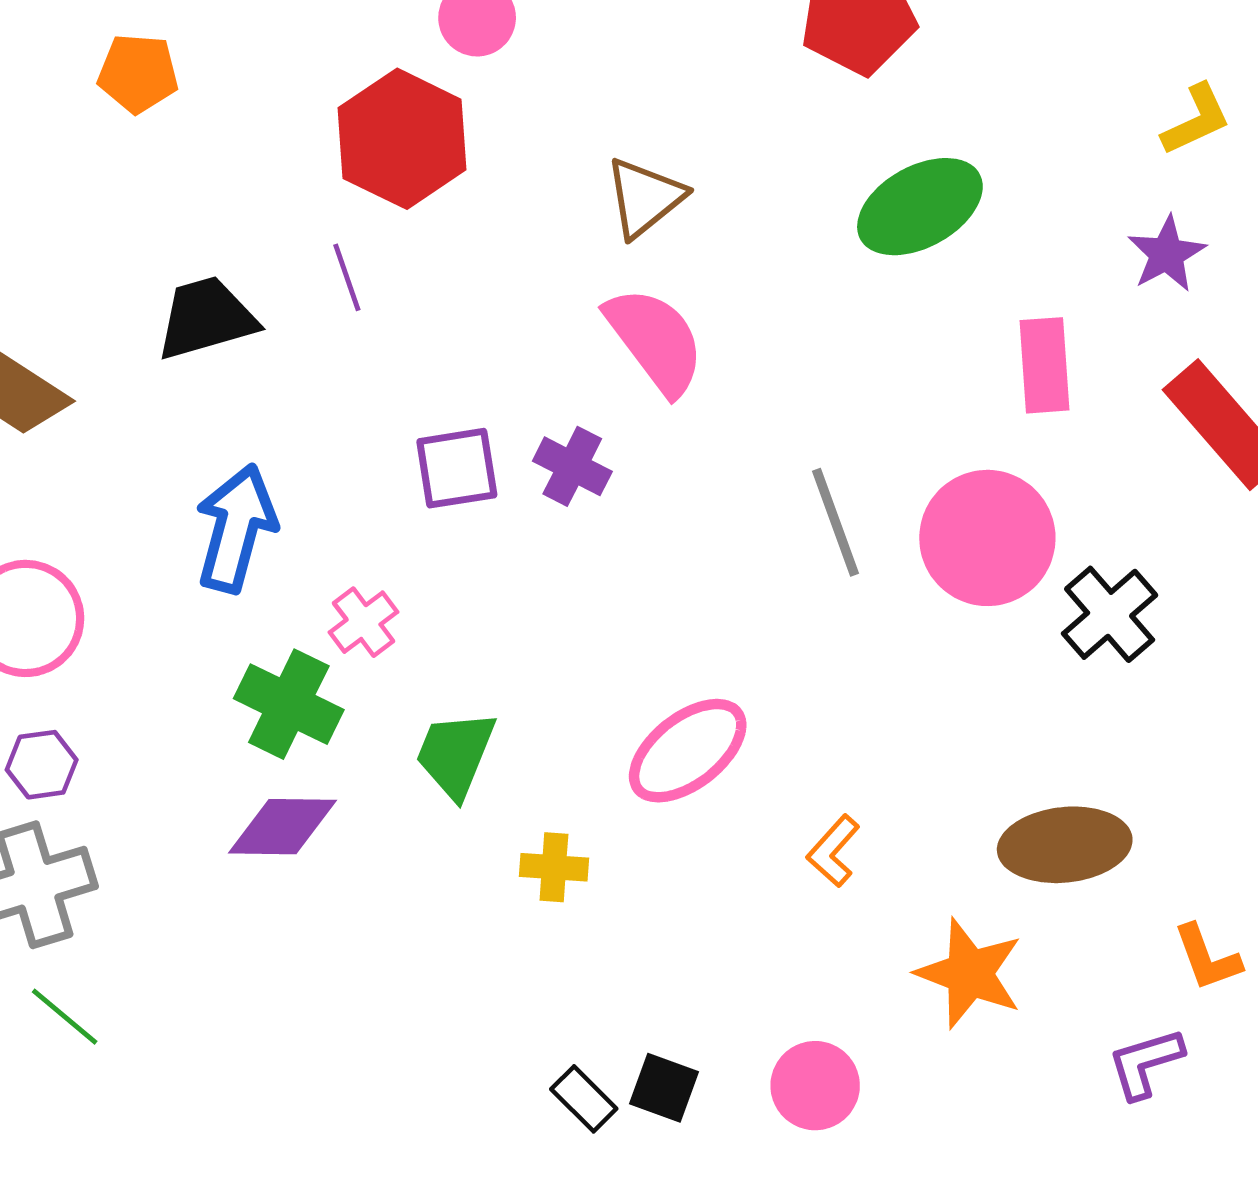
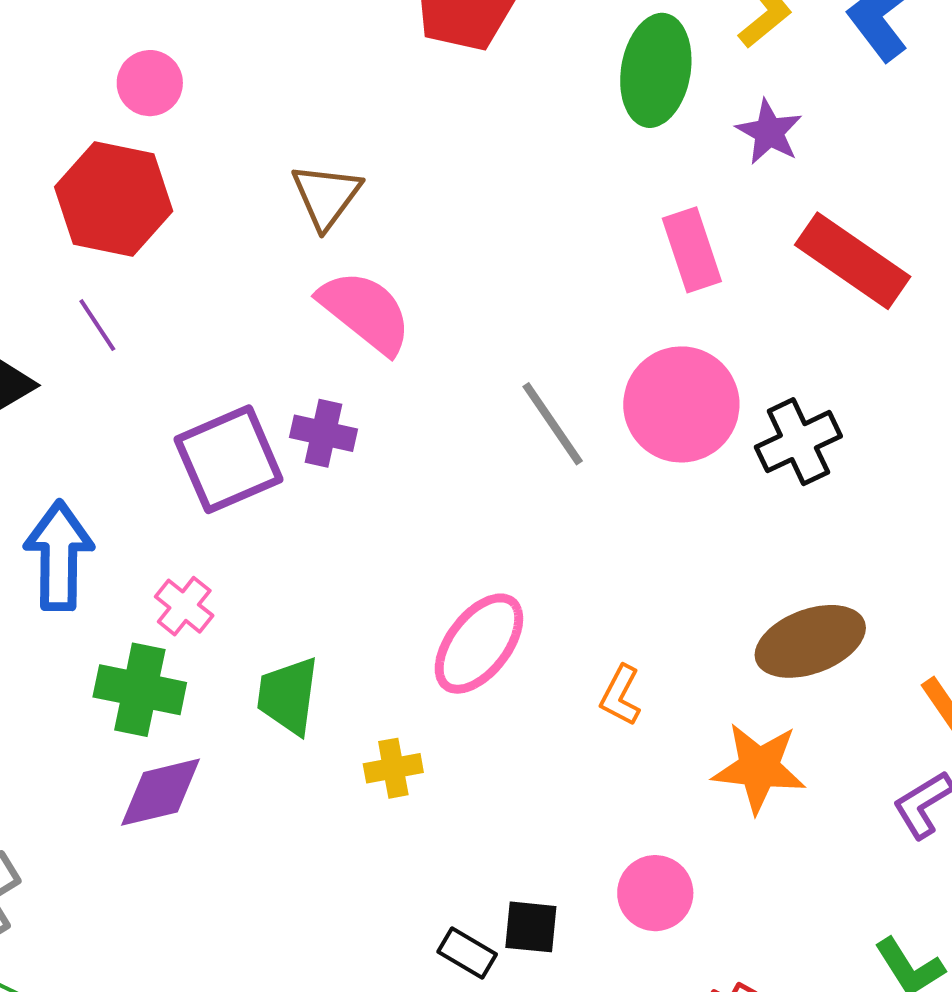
green ellipse: (920, 207) -> (656, 70), moved, turned -37
purple square: (457, 468) -> (229, 459), size x1.4
black cross: (1110, 614) -> (798, 442), turned 30

